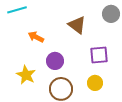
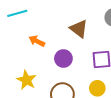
purple circle: (55, 61) -> (63, 59), moved

